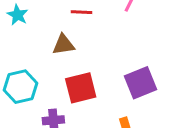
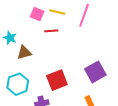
brown triangle: (63, 45) -> (24, 52), moved

